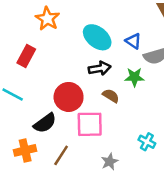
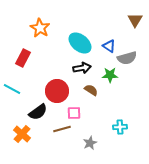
pink square: (90, 124) -> (74, 113), size x0.6
cyan cross: (147, 142) -> (120, 127), turned -32
orange cross: (25, 150) -> (22, 134), turned -36
brown line: (61, 155) -> (62, 129), moved, turned 42

